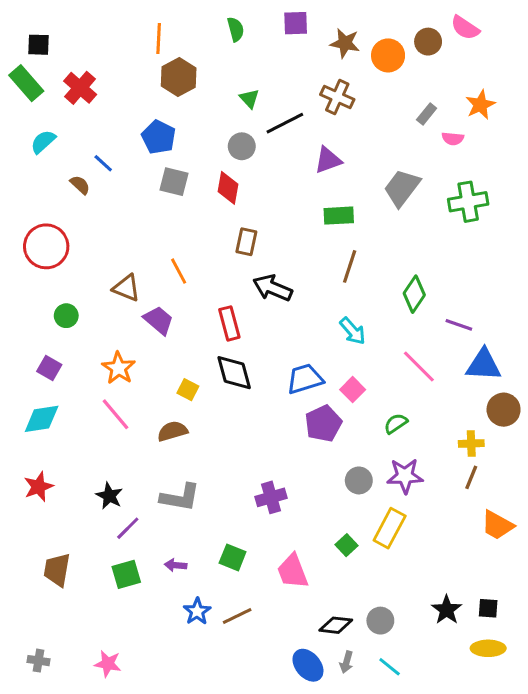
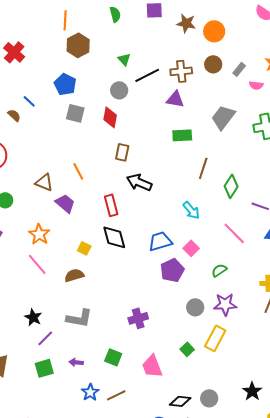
brown circle: (428, 42) -> (213, 64), moved
brown cross: (337, 97) -> (181, 71), moved, turned -30
purple triangle: (328, 160) -> (175, 99), turned 30
brown line: (350, 266) -> (203, 168), moved

